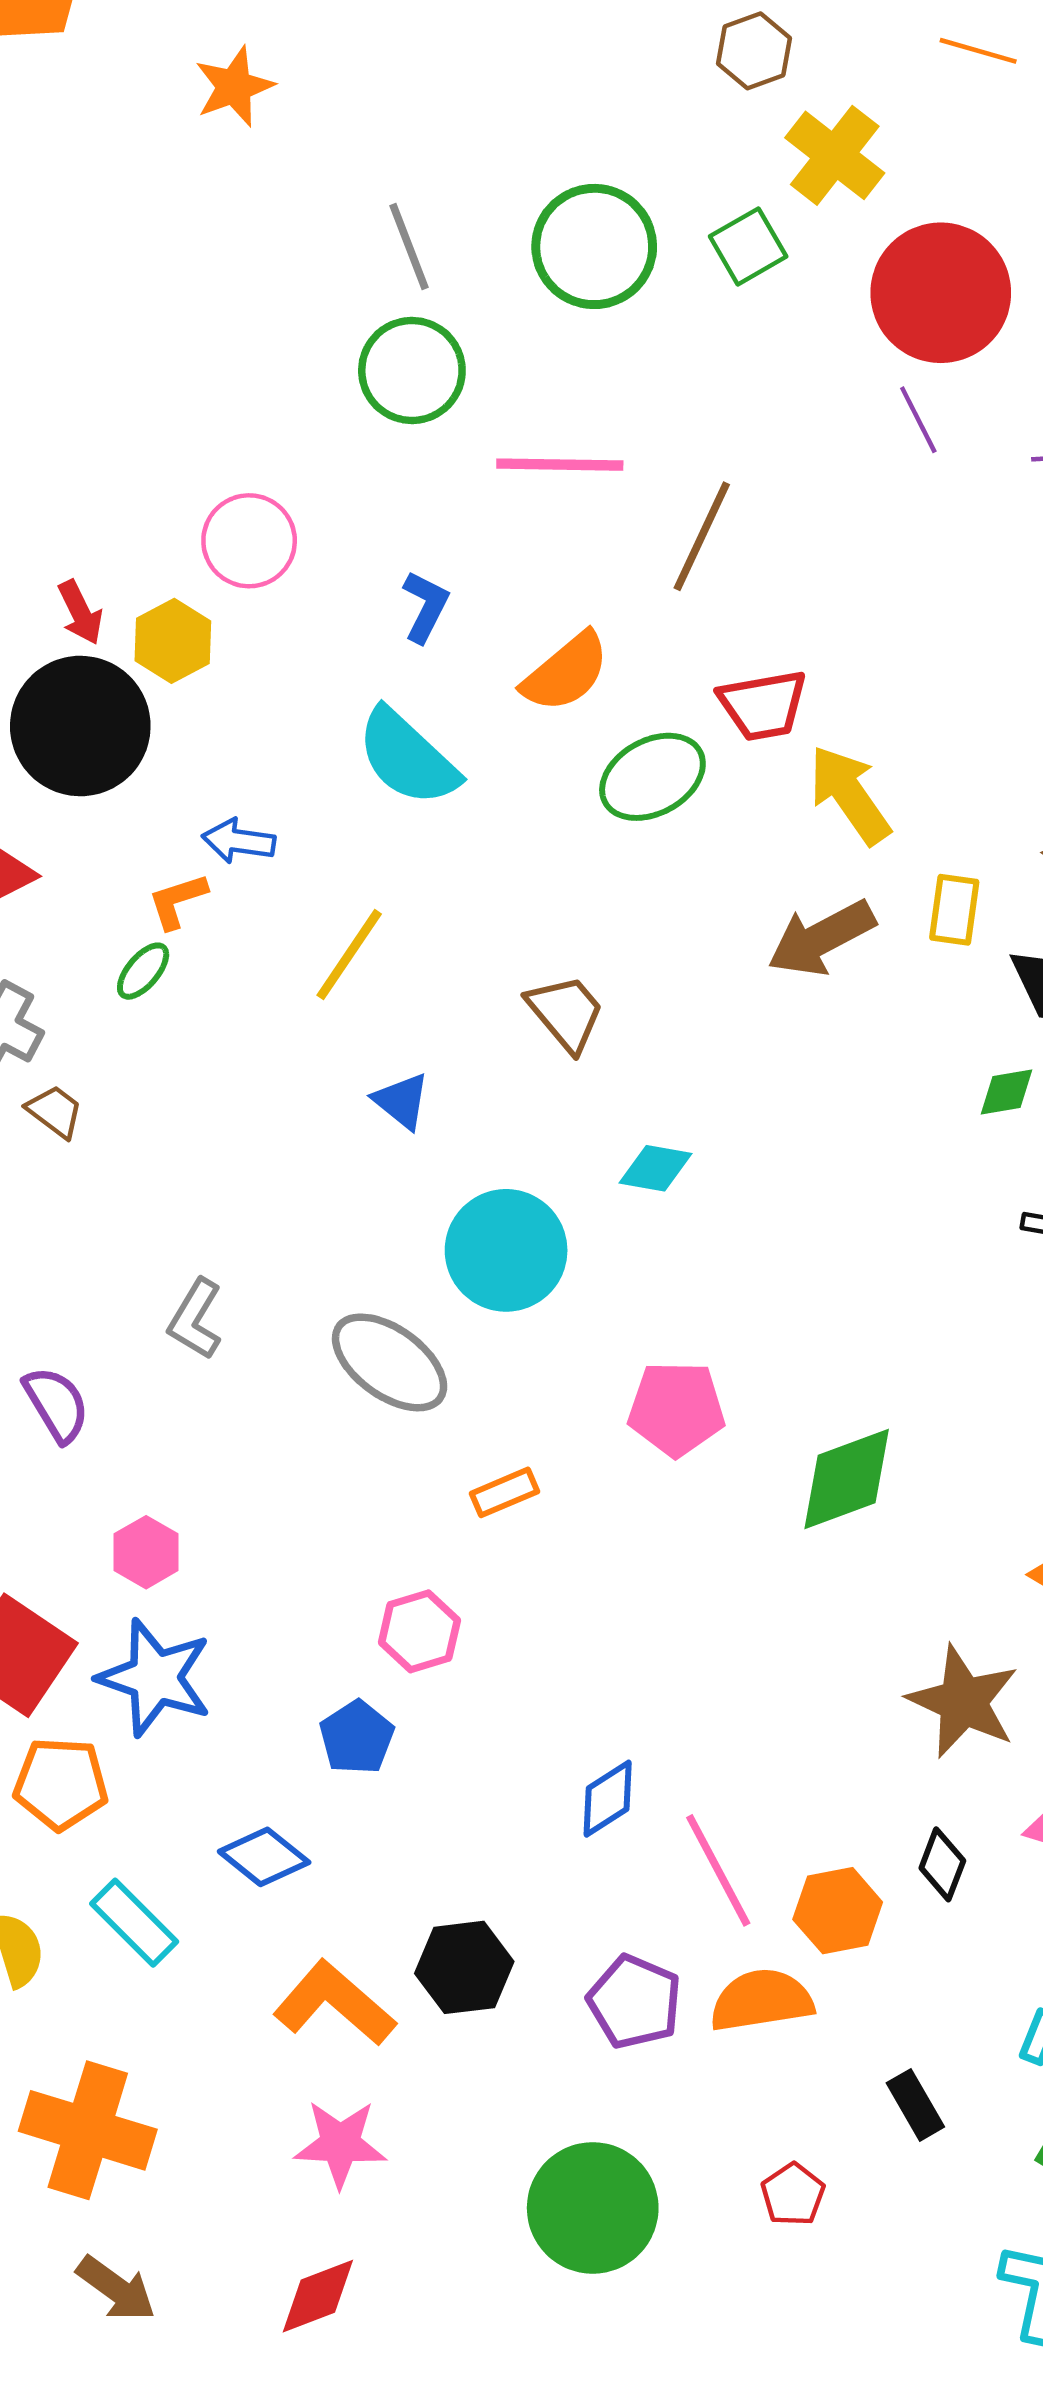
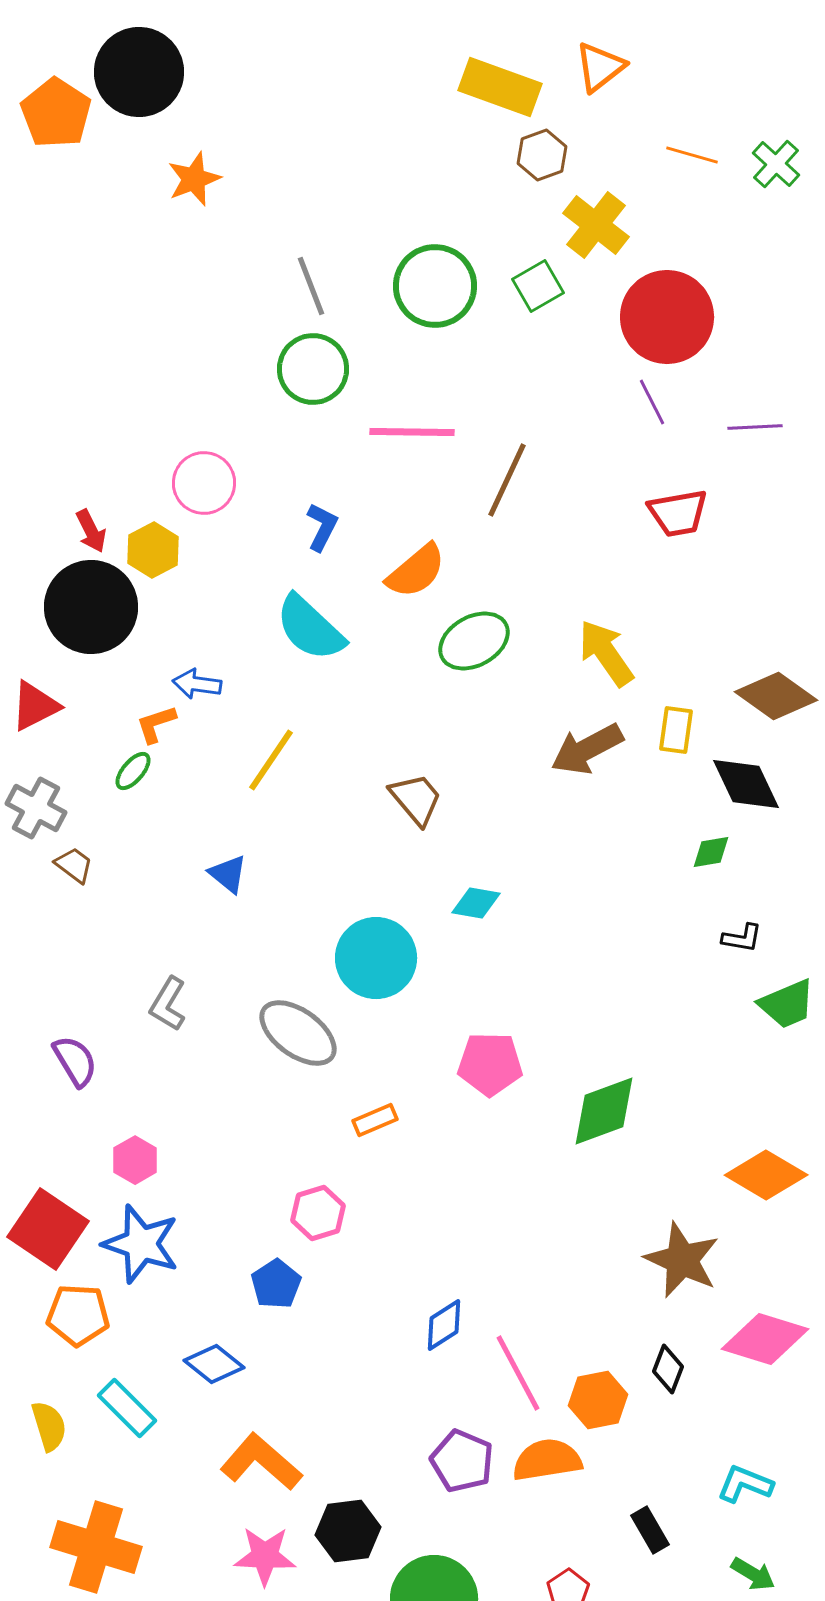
red trapezoid: (763, 705) -> (678, 513), moved
blue triangle: (401, 1101) -> (228, 874), moved
black hexagon: (464, 1967) -> (348, 1531), moved

